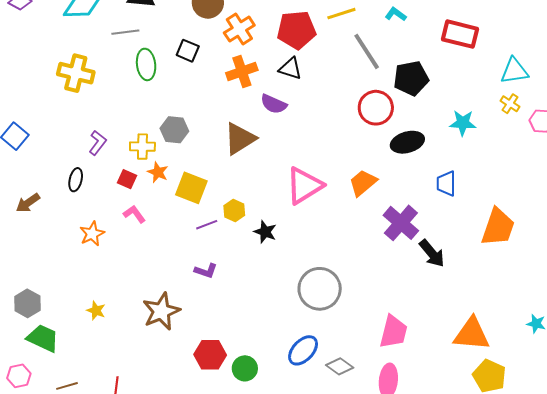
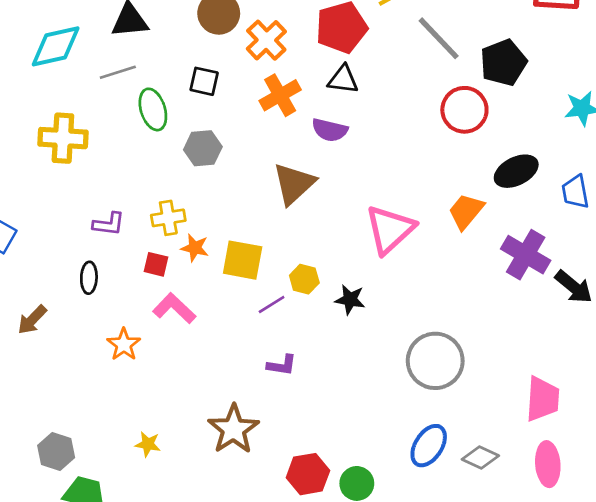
gray hexagon: (174, 130) -> (203, 148), moved
black ellipse: (407, 142) -> (516, 171), moved
purple L-shape: (98, 143) -> (109, 224), turned 70
pink L-shape: (134, 214) -> (174, 308), size x1.4

